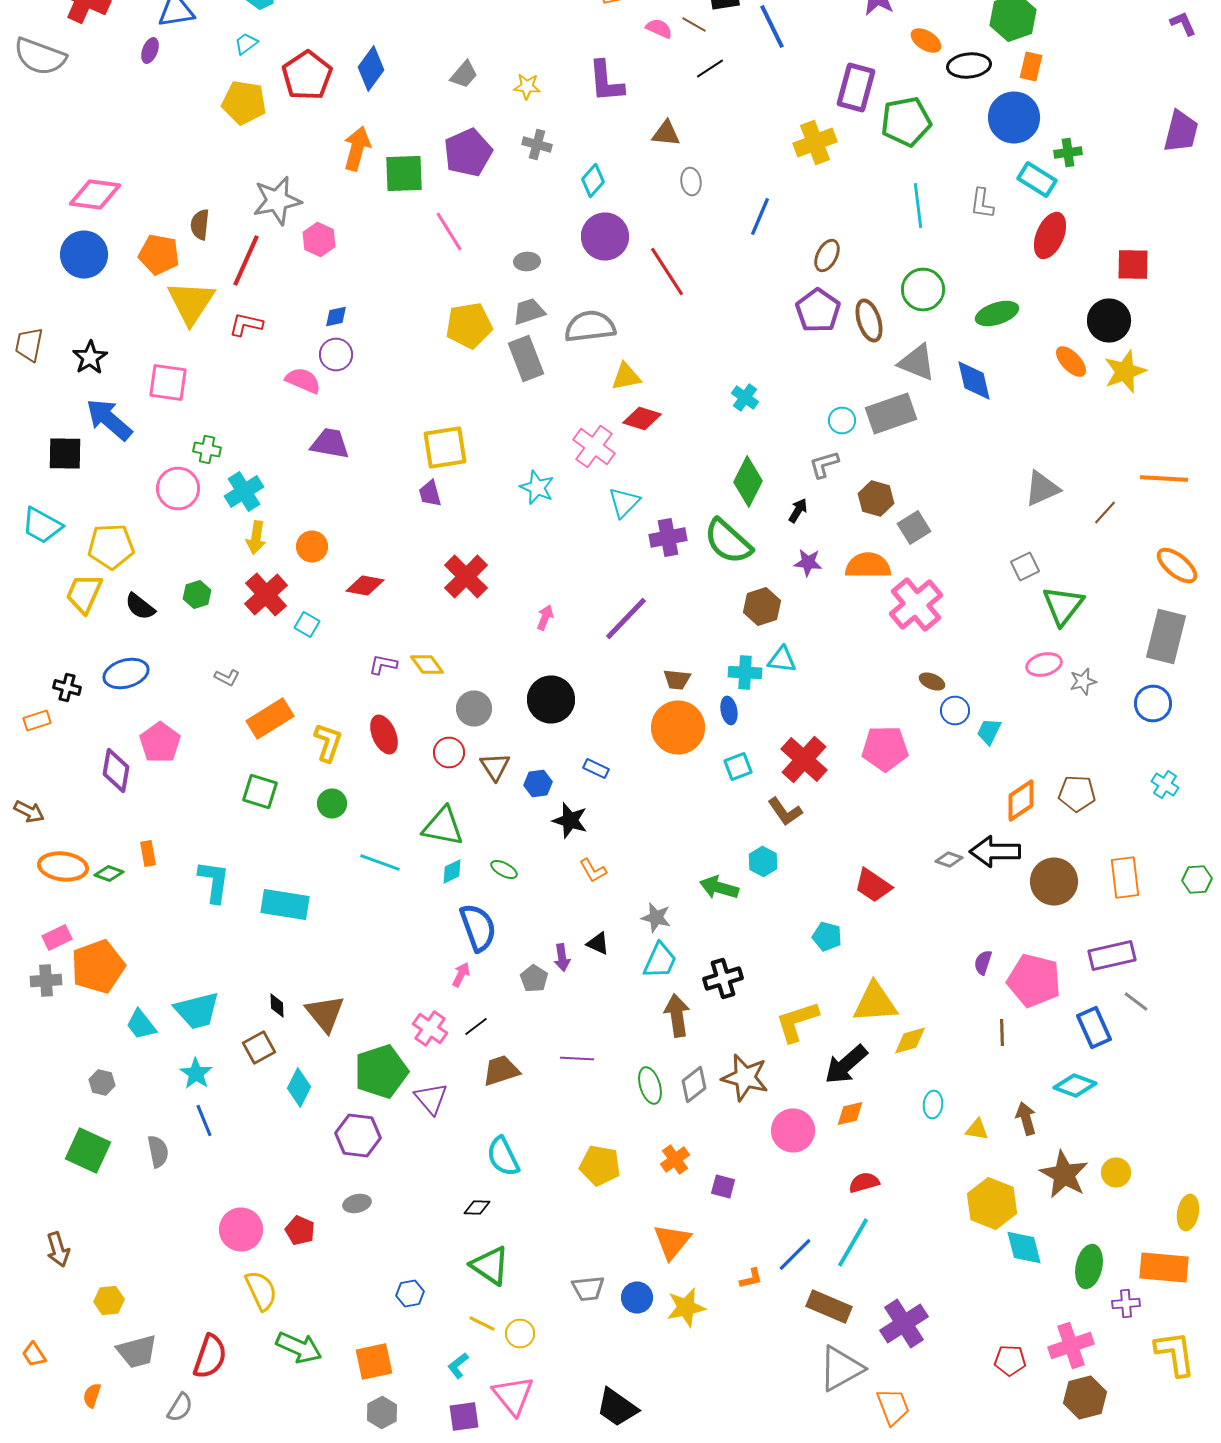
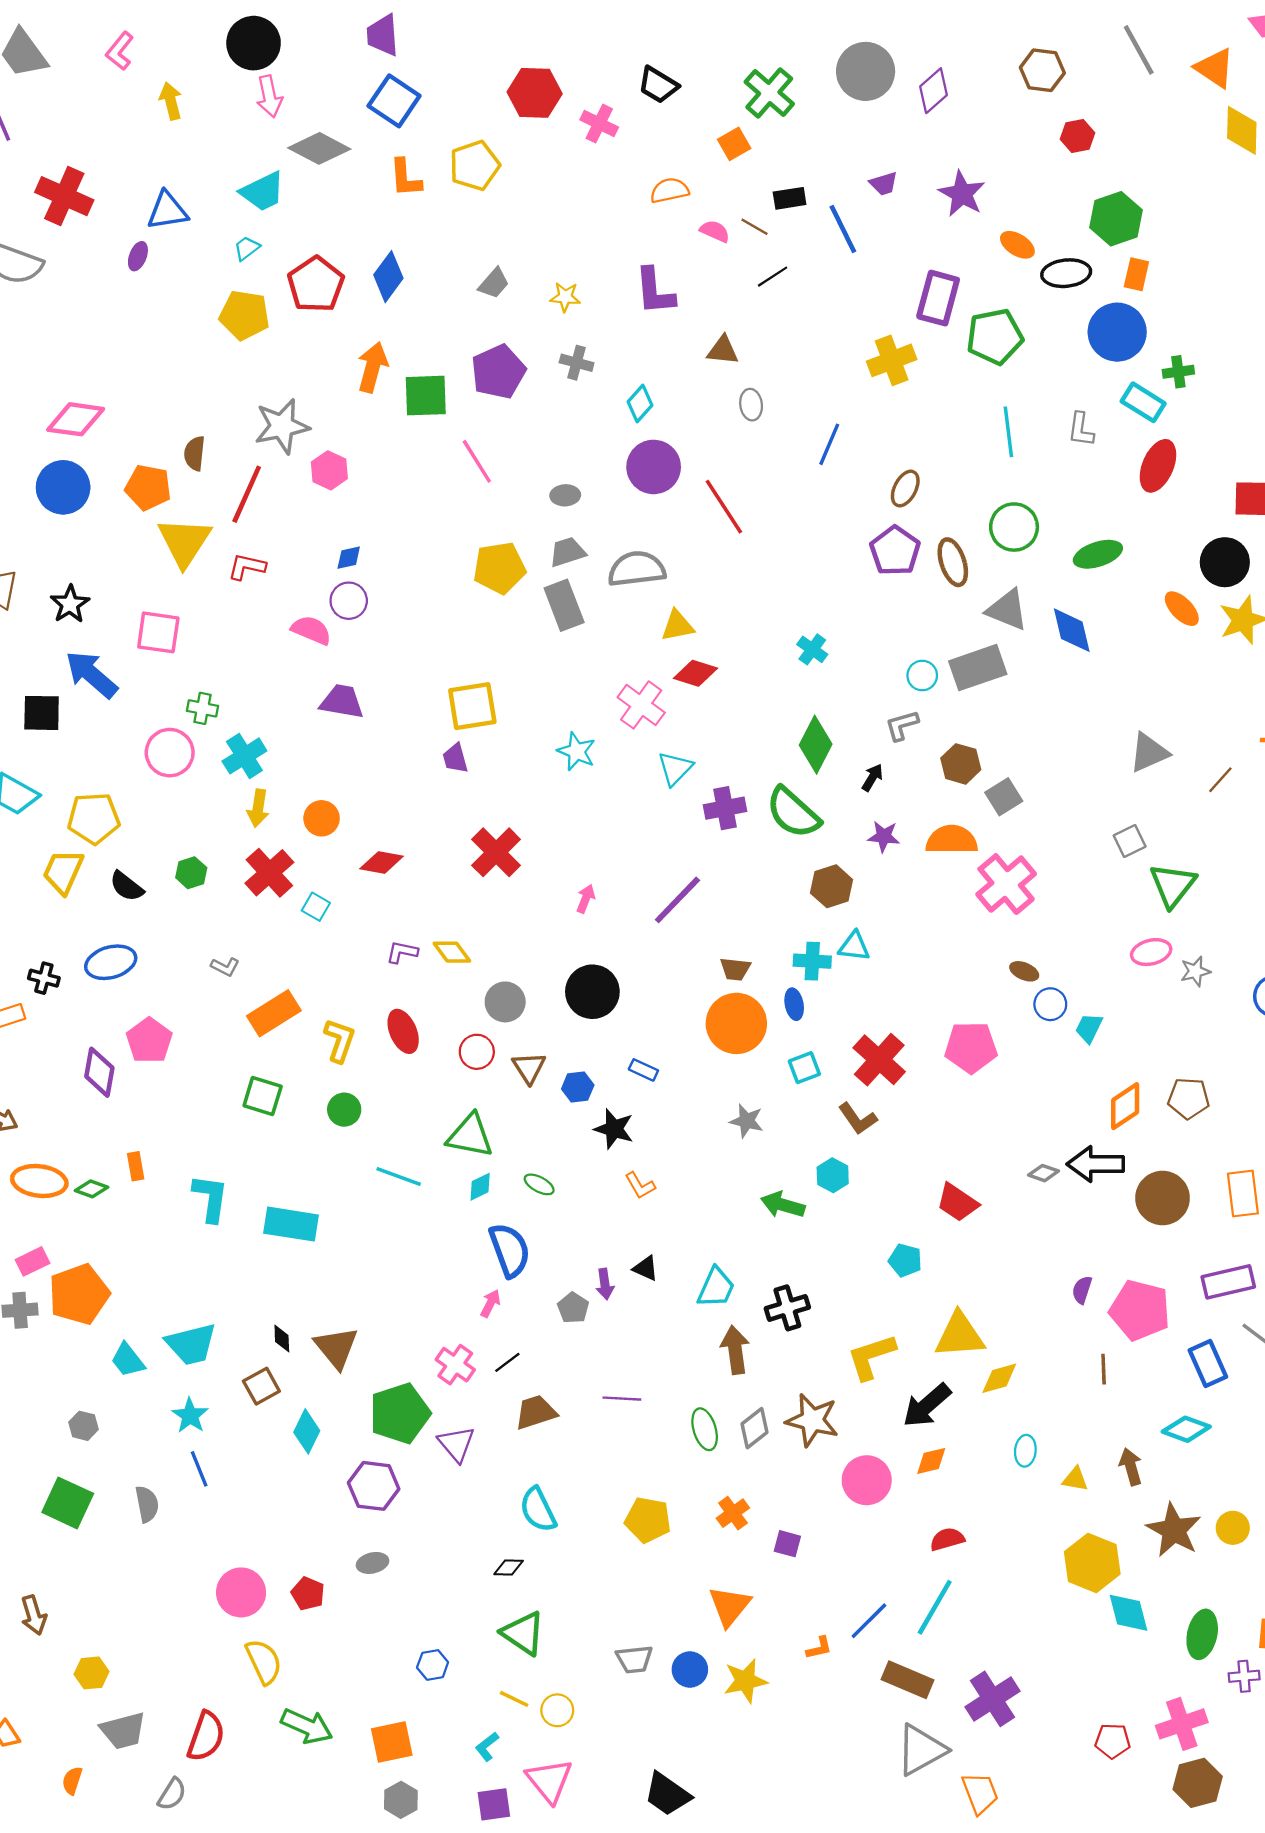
gray star: (656, 918) -> (747, 1121), moved

